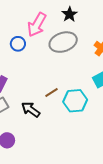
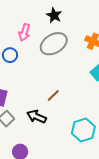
pink arrow: (37, 25) -> (24, 32), size x0.7
cyan hexagon: (75, 101) -> (83, 130), moved

